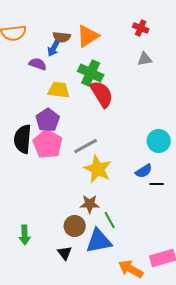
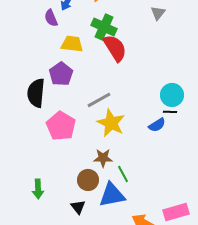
gray triangle: (145, 59) -> (158, 13), turned -42
purple semicircle: (38, 64) -> (51, 18), turned -132
pink pentagon: (48, 144) -> (61, 126), moved
black line: (157, 184) -> (170, 112), moved

